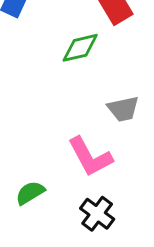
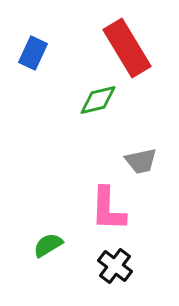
pink L-shape: (90, 157) -> (108, 209), turned 30

